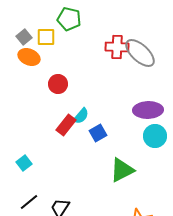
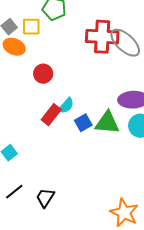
red cross: (117, 47) -> (102, 37), size x1.4
green triangle: (122, 170) -> (107, 123), moved, turned 32

